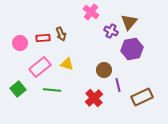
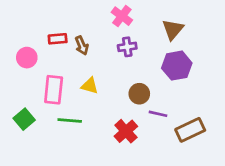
purple cross: (111, 31) -> (127, 47), moved, turned -32
red rectangle: (43, 38) -> (58, 39), moved
pink rectangle: (40, 67) -> (54, 90), turned -45
purple line: (118, 85) -> (158, 114), turned -64

